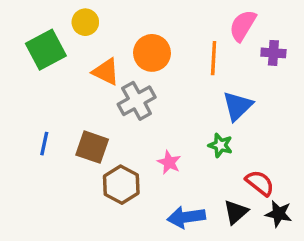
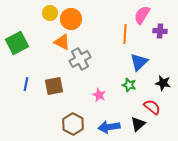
green square: (46, 50) -> (17, 43), moved
orange circle: (152, 53) -> (71, 19), moved
brown square: (92, 147) -> (54, 86), turned -30
brown hexagon: (121, 185) -> (73, 124), moved
black star: (279, 214) -> (163, 83), moved

